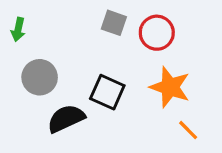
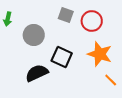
gray circle: (40, 77) -> (34, 35), moved

